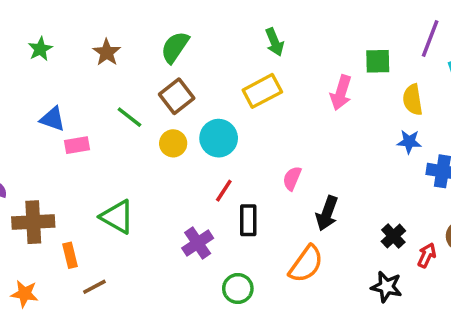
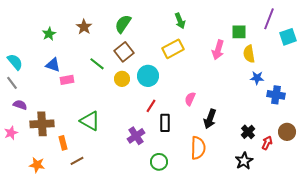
green star: (40, 49) -> (49, 34), moved
yellow semicircle: (413, 100) -> (249, 54), moved
orange semicircle: (306, 264) -> (198, 148), turned -35
black star: (386, 287) -> (244, 161), turned 30

